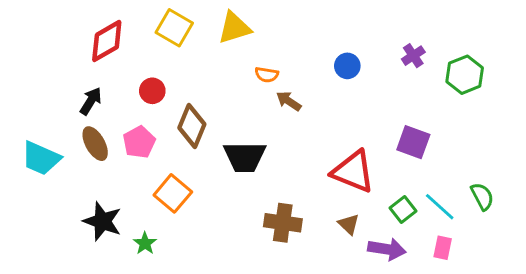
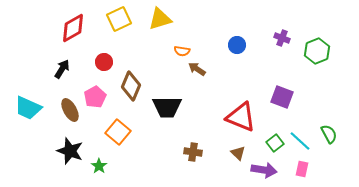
yellow square: (174, 28) -> (119, 19), turned 35
purple cross: (413, 56) -> (282, 38), turned -35
brown ellipse: (95, 144) -> (70, 110), moved
brown cross: (283, 223) -> (193, 152), size x0.7

